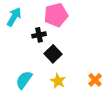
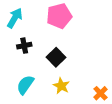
black cross: (39, 35) -> (24, 46), moved
orange cross: (95, 80) -> (100, 93), moved

